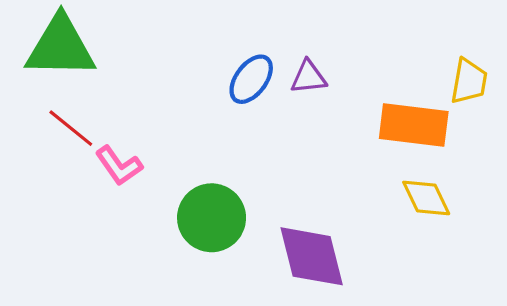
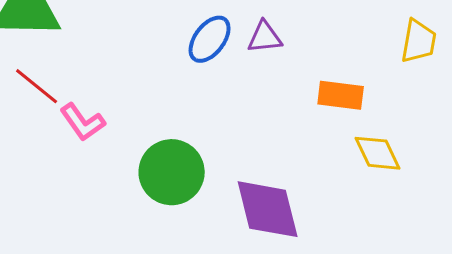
orange rectangle: (414, 125) -> (341, 95), moved, size x0.7

